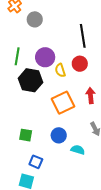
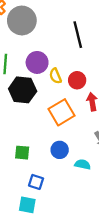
gray circle: (35, 19) -> (22, 20), size x1.6
red circle: (80, 64) -> (77, 80), moved

